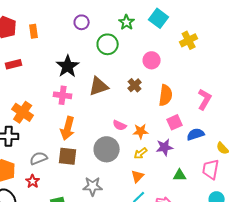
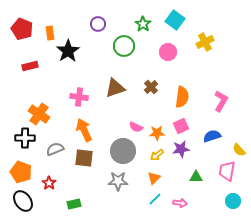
pink circle: (152, 60) -> (168, 52), moved
black star: (68, 66) -> (68, 51), moved
pink square: (175, 122) -> (181, 126), moved
orange arrow: (68, 128) -> (84, 130), turned 140
gray semicircle: (39, 158) -> (55, 149), moved
gray star: (93, 186) -> (118, 181), moved

